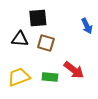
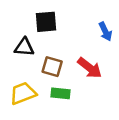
brown square: (46, 43) -> (52, 67), moved
red arrow: (74, 70) -> (90, 68), moved

